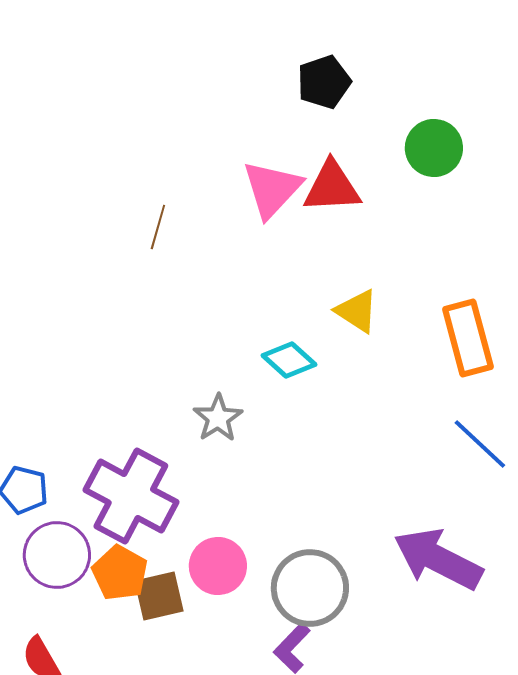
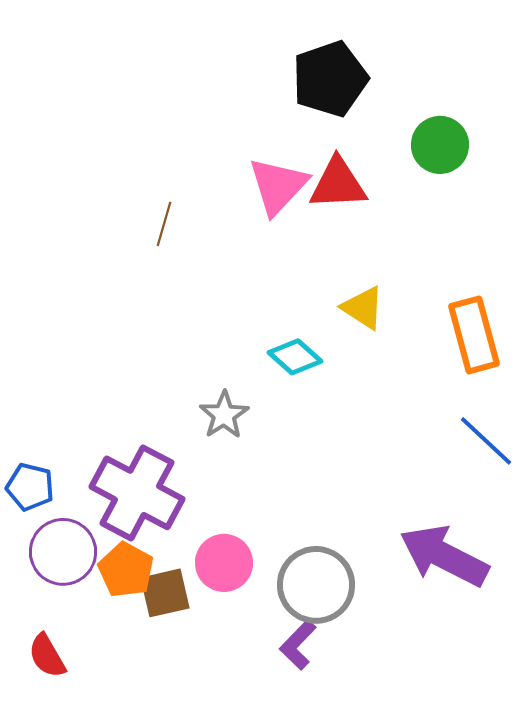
black pentagon: (324, 82) -> (330, 79), size x1.4

